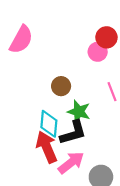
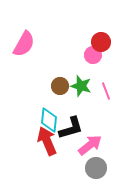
green star: (79, 112) -> (81, 86), moved
pink arrow: (71, 163) -> (90, 145), moved

